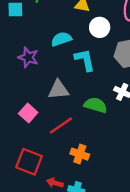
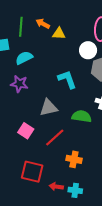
white circle: (100, 27) -> (88, 50), moved
cyan semicircle: (61, 39) -> (24, 58), moved

